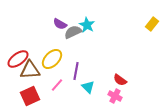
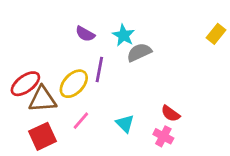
gray semicircle: (73, 32) -> (139, 52), moved
purple line: (76, 71) -> (99, 69), moved

